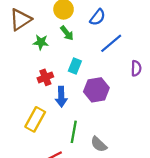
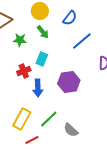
cyan rectangle: (75, 66) -> (42, 59), moved
yellow rectangle: (35, 119) -> (22, 119), moved
green line: (74, 132) -> (49, 119), turned 36

